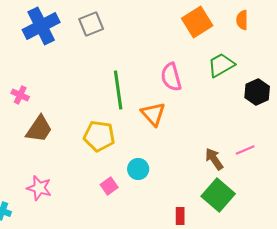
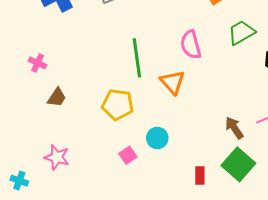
brown trapezoid: (39, 129) -> (57, 97), size x0.7
red rectangle: (180, 216) -> (200, 176), moved

